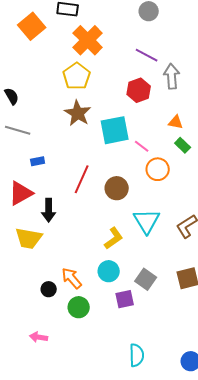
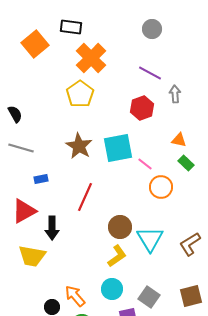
gray arrow: (172, 76) -> (175, 94), size x0.7
brown star: (78, 113) -> (79, 146), moved
brown circle: (117, 188) -> (120, 227), moved

